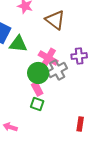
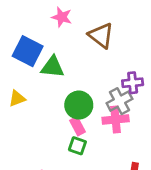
pink cross: (48, 58) -> (116, 119), moved, turned -36
gray cross: (57, 70) -> (119, 101), moved

